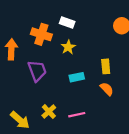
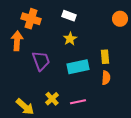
orange cross: (41, 34) -> (31, 19), moved
cyan rectangle: (77, 77) -> (78, 67), size x1.5
orange semicircle: (107, 89) -> (106, 78), turned 48

